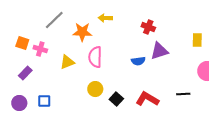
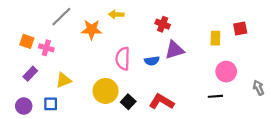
pink semicircle: (95, 57) -> (123, 59), moved
yellow triangle: (67, 62) -> (64, 80), moved
yellow circle: (95, 89) -> (106, 91), size x1.5
black line: (183, 94) -> (215, 96), moved

